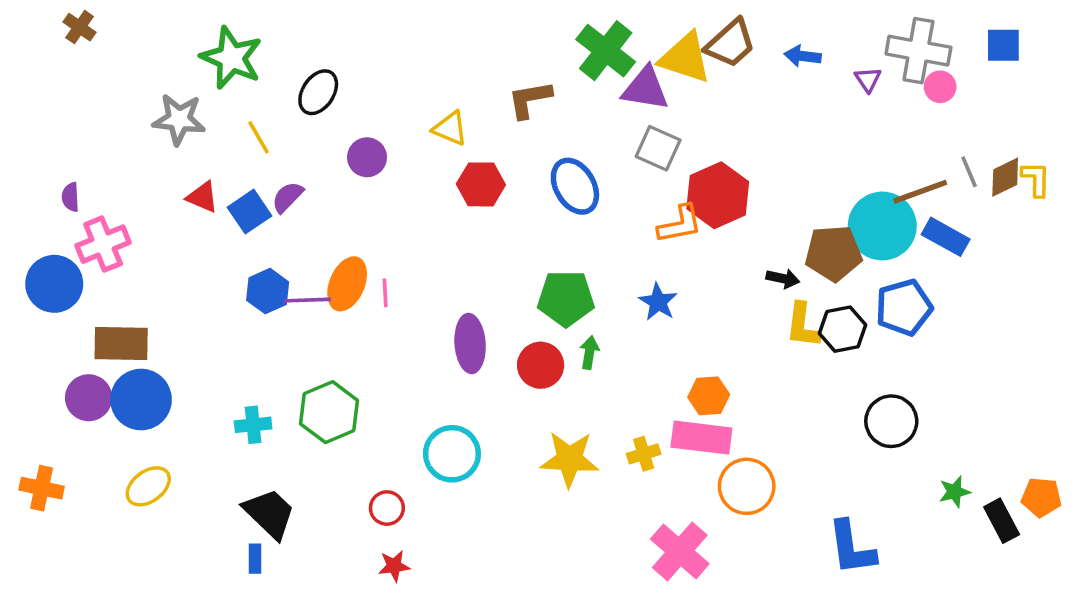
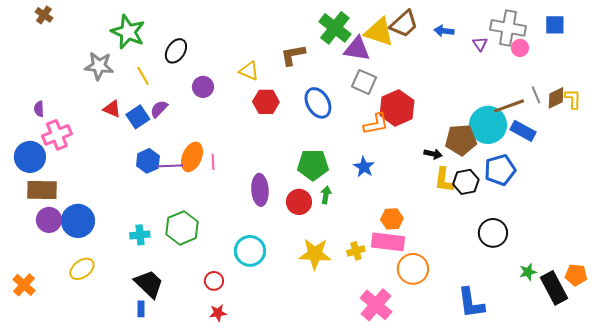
brown rectangle: (121, 343) -> (42, 190), moved
orange cross: (42, 488) -> (24, 285), moved, turned 30
black rectangle: (1002, 521) -> (554, 288), size x1.4

